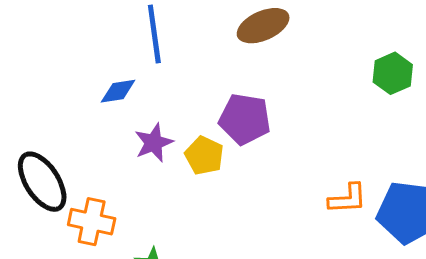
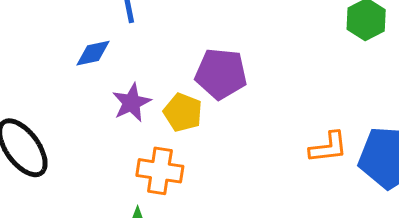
orange cross: (92, 222) -> (160, 171), moved

